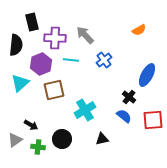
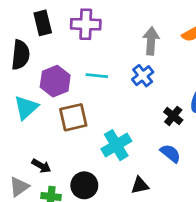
gray arrow: (85, 35) -> (151, 41), moved, turned 48
purple cross: (55, 38) -> (86, 24), moved
black cross: (129, 97) -> (173, 116), moved

